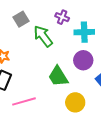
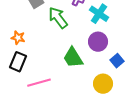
cyan cross: (84, 32) -> (99, 14), turned 36
yellow circle: (75, 102) -> (103, 84), moved

